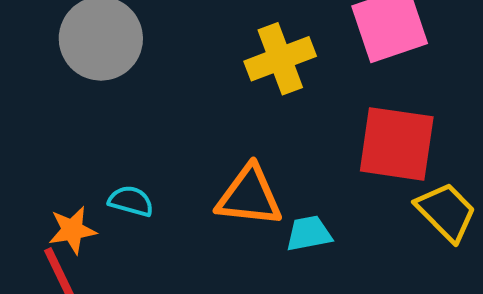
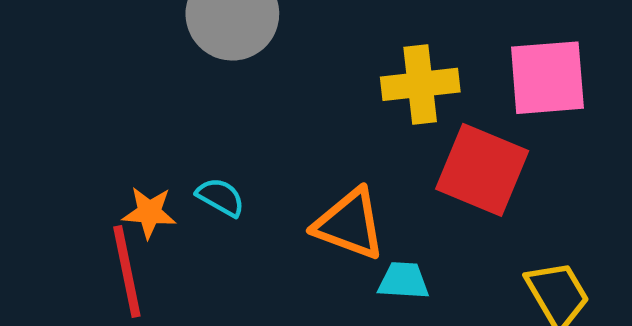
red square: (397, 144) -> (482, 170), moved

